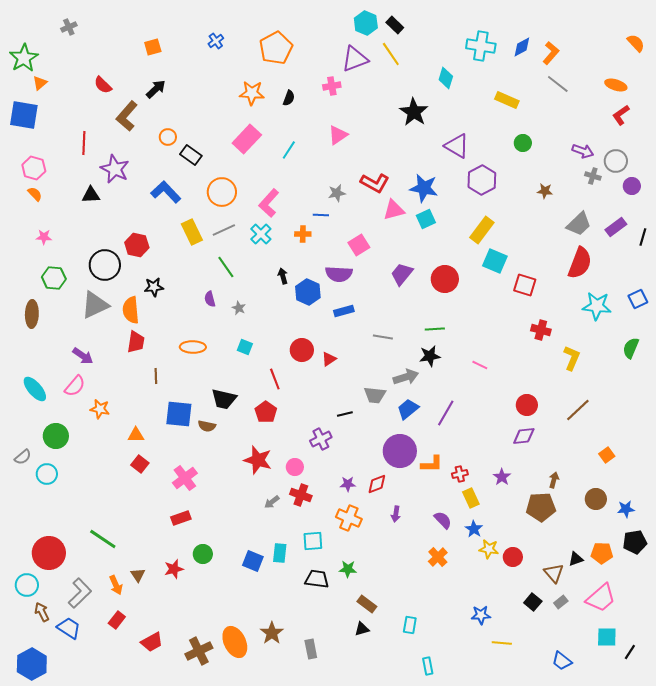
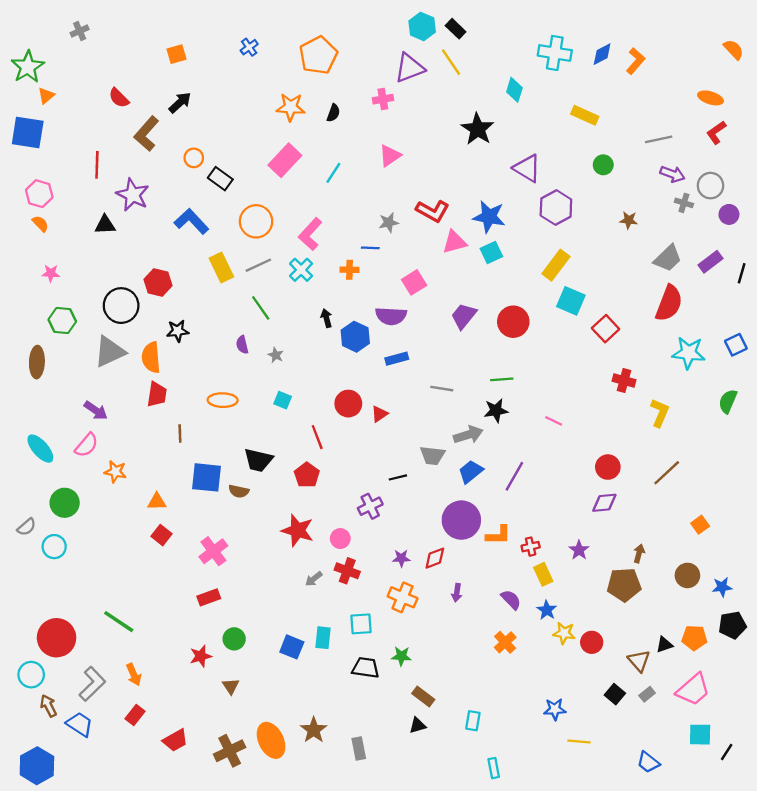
gray line: (558, 84) -> (659, 139), moved, turned -50
red square: (525, 285) -> (606, 329), turned 30
brown triangle: (138, 575) -> (231, 686), moved

